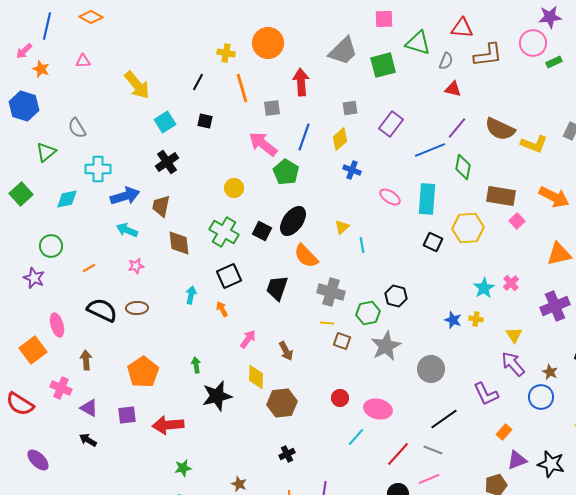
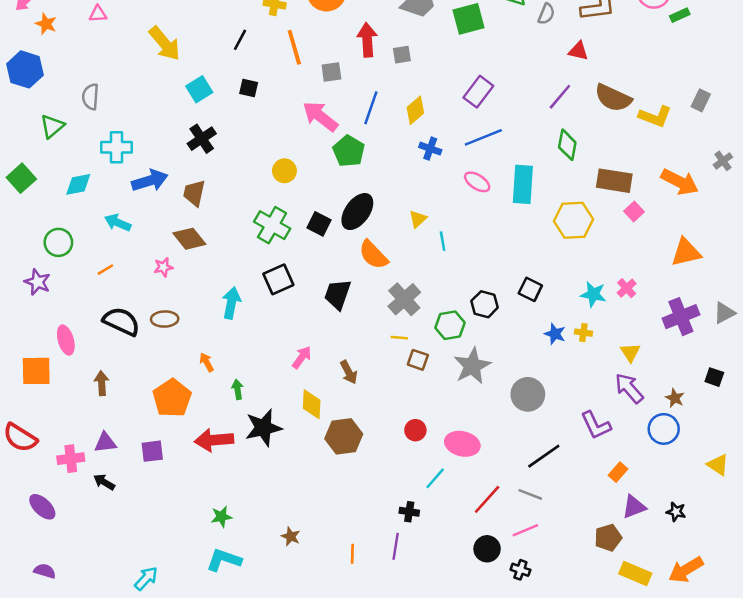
red triangle: (453, 89) -> (578, 51), moved
gray square: (350, 108) -> (402, 55), moved
gray semicircle: (77, 128) -> (91, 97), turned 35
blue line: (430, 150) -> (483, 137), moved
cyan arrow: (127, 230) -> (118, 223), moved
black square: (433, 242) -> (530, 289), moved
brown diamond: (179, 243) -> (189, 239), moved, turned -32
cyan star: (484, 288) -> (593, 294), turned -30
gray cross: (331, 292) -> (404, 299), turned 32
cyan arrow: (191, 295) -> (231, 303), size x1.4
orange arrow: (222, 309) -> (207, 362), moved
orange square: (33, 350) -> (36, 371), turned 36
pink cross: (61, 388) -> (71, 459), moved, turned -30
purple triangle: (89, 408) -> (105, 443), turned -36
red arrow: (168, 425) -> (214, 440), moved
black cross: (287, 454) -> (409, 512), moved, turned 35
black star: (551, 464) -> (676, 512), size x0.6

